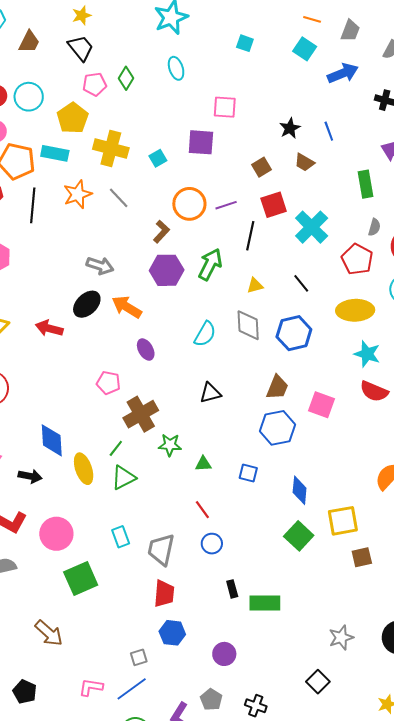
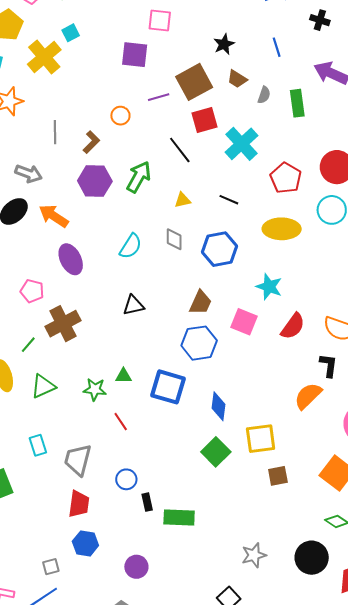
blue line: (329, 131) -> (277, 47), moved
yellow cross: (111, 148) -> (44, 57), turned 32
cyan square: (158, 158) -> (71, 33), moved
brown square: (262, 167) -> (194, 82), size x1.8
gray line: (119, 198) -> (55, 132), moved, turned 40
orange circle: (189, 204) -> (120, 116), size x0.6
purple line: (226, 205) -> (159, 97), moved
gray semicircle: (374, 227) -> (264, 95), moved
black line: (250, 236) -> (180, 150), turned -52
black line: (301, 283) -> (229, 200), turned -30
gray diamond: (248, 325) -> (174, 239), size x0.7
purple ellipse: (146, 350) -> (71, 259), size x1.4
cyan star: (367, 354) -> (269, 287), moved
red semicircle: (374, 391) -> (293, 326), moved, turned -80
green star: (170, 445) -> (95, 389), moved
green line: (116, 448) -> (28, 345), moved
blue square: (248, 473) -> (168, 387), size x1.8
blue circle: (212, 544) -> (126, 479), moved

